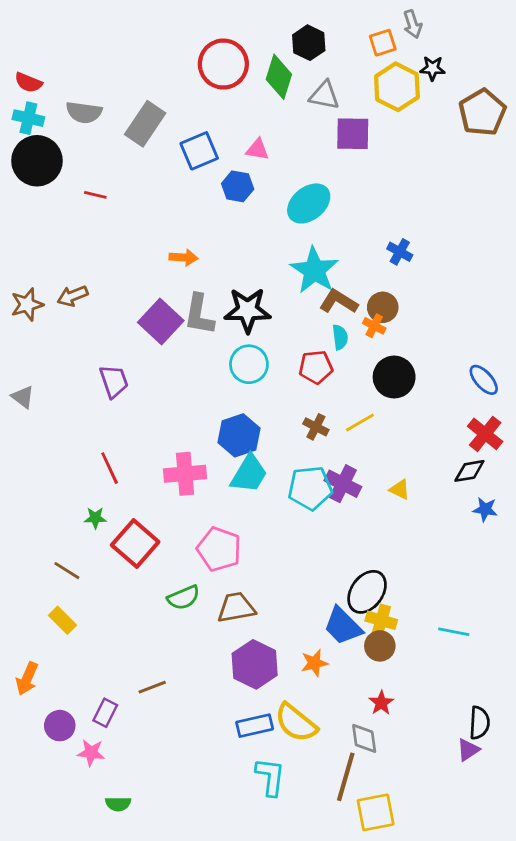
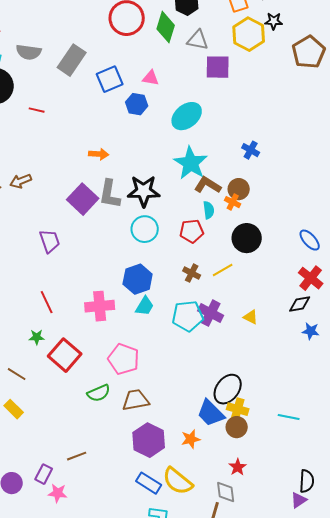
cyan trapezoid: (249, 474) -> (145, 306), size x0.7
blue rectangle: (255, 726) -> (149, 483), turned 45
pink star: (91, 753) -> (58, 493), moved

